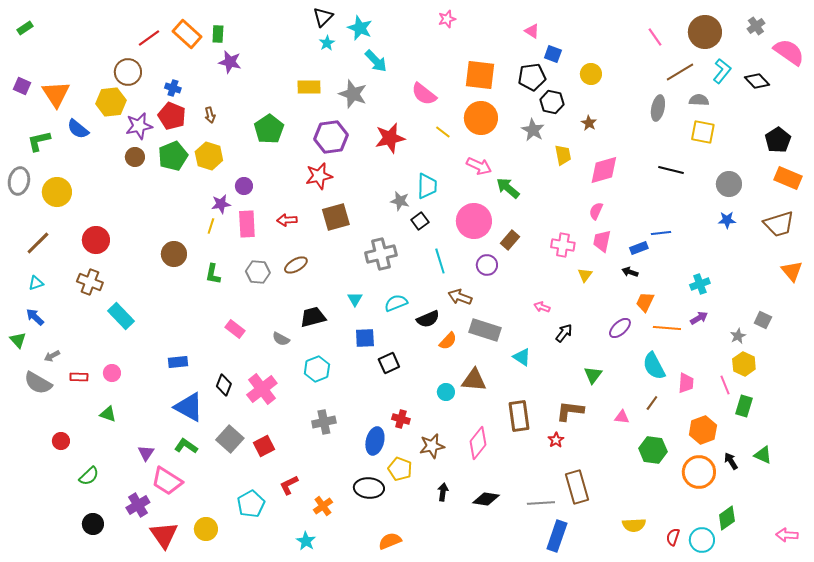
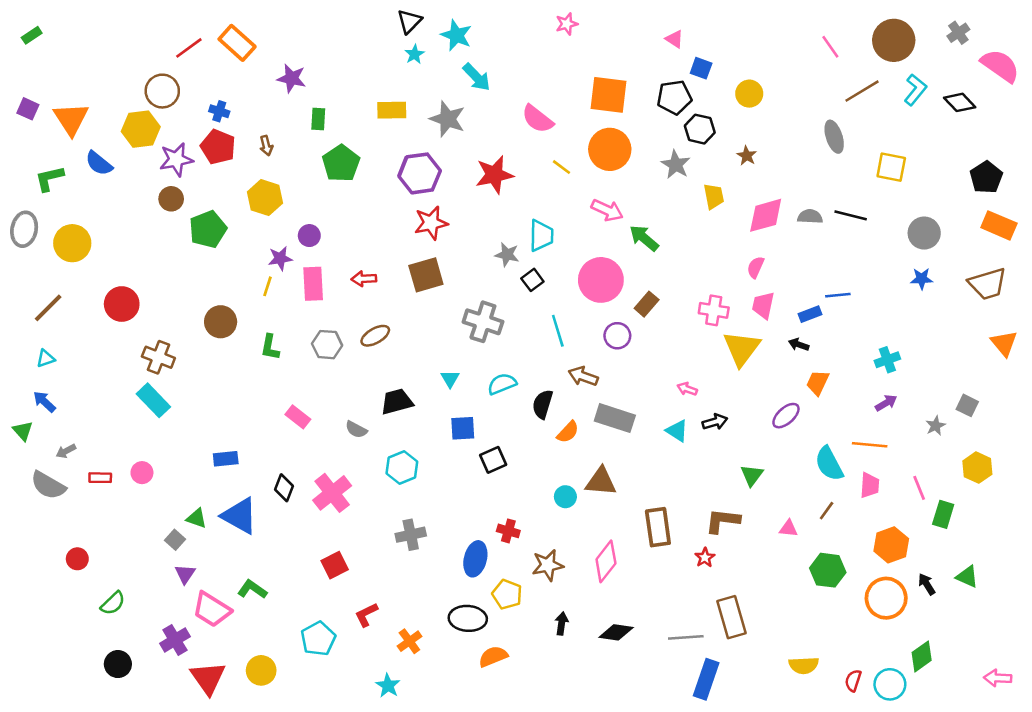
green rectangle: (218, 34) -> (318, 119), moved
gray semicircle: (699, 100) -> (810, 217), moved
gray ellipse: (658, 108) -> (834, 137), turned -30
green pentagon: (173, 156) -> (208, 229), moved
red star: (319, 176) -> (431, 223), moved
gray cross: (381, 254) -> (483, 322), turned 32
yellow triangle: (585, 275) -> (742, 348), size x2.0
brown cross: (90, 282) -> (158, 357), moved
black semicircle: (428, 319) -> (543, 404), turned 130
orange line: (667, 328) -> (870, 445), moved
black arrow: (564, 333) -> (715, 422), turned 36
cyan triangle: (522, 357) -> (677, 431), moved
yellow hexagon: (744, 364) -> (977, 468), moved
green triangle: (108, 414) -> (196, 518), moved
gray square: (230, 439) -> (175, 540), moved, size x0.6
green L-shape: (186, 446) -> (252, 589), moved
orange semicircle: (390, 541) -> (493, 656), moved

